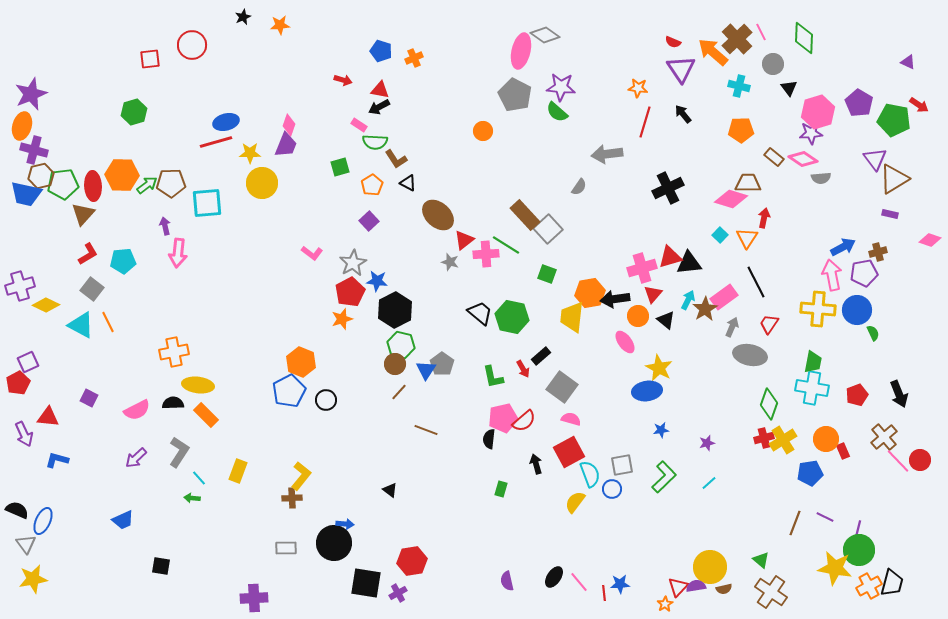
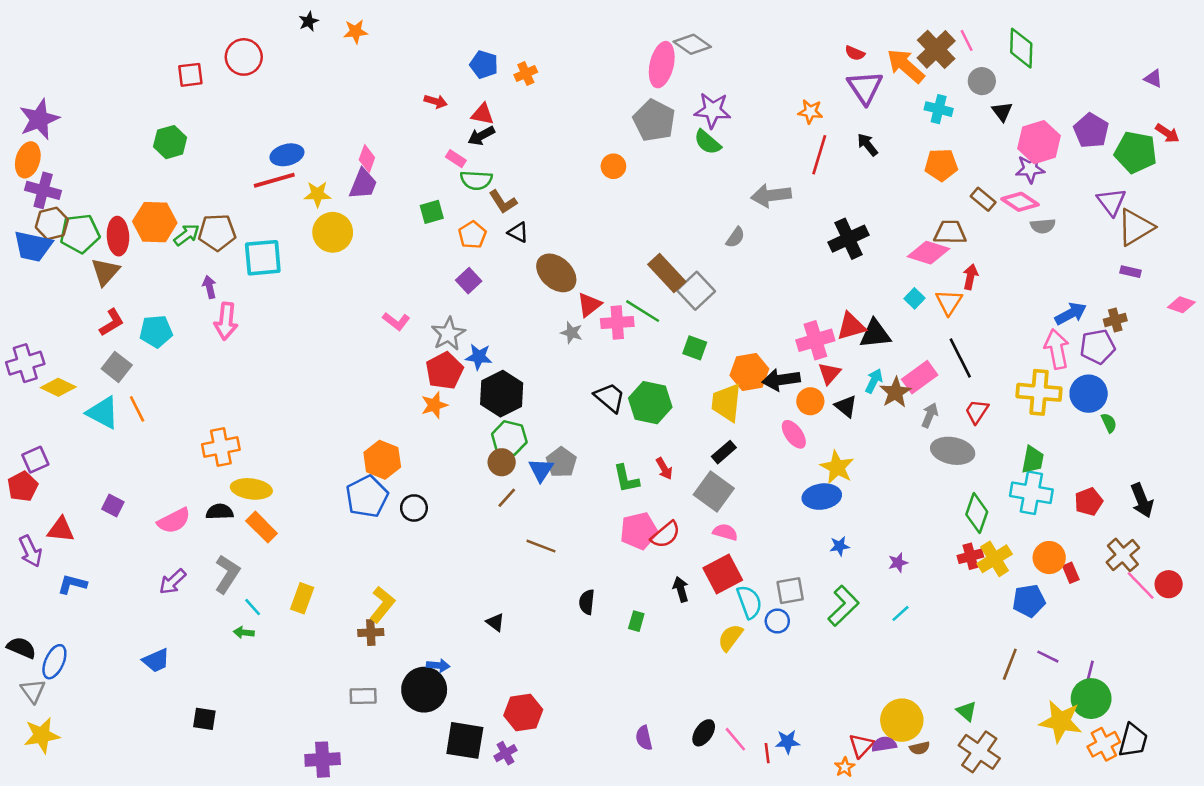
black rectangle: (541, 356) -> (724, 452), moved
black semicircle: (489, 439) -> (587, 602), moved

